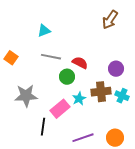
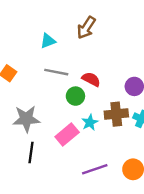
brown arrow: (110, 20) -> (86, 28), moved
black line: (43, 127) -> (31, 152), moved

